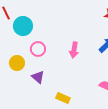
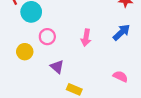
purple triangle: (38, 77) -> (57, 67), moved

